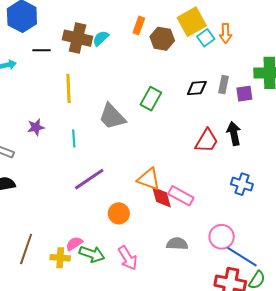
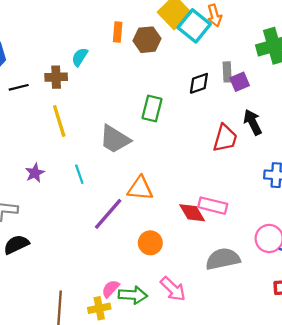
brown cross: (78, 38) -> (56, 77), moved, size x0.7
cyan square: (206, 38) -> (194, 26), size x1.6
purple square: (244, 94) -> (240, 82), moved
orange triangle: (149, 179) -> (140, 188), moved
gray semicircle: (177, 244) -> (223, 259), size x1.4

